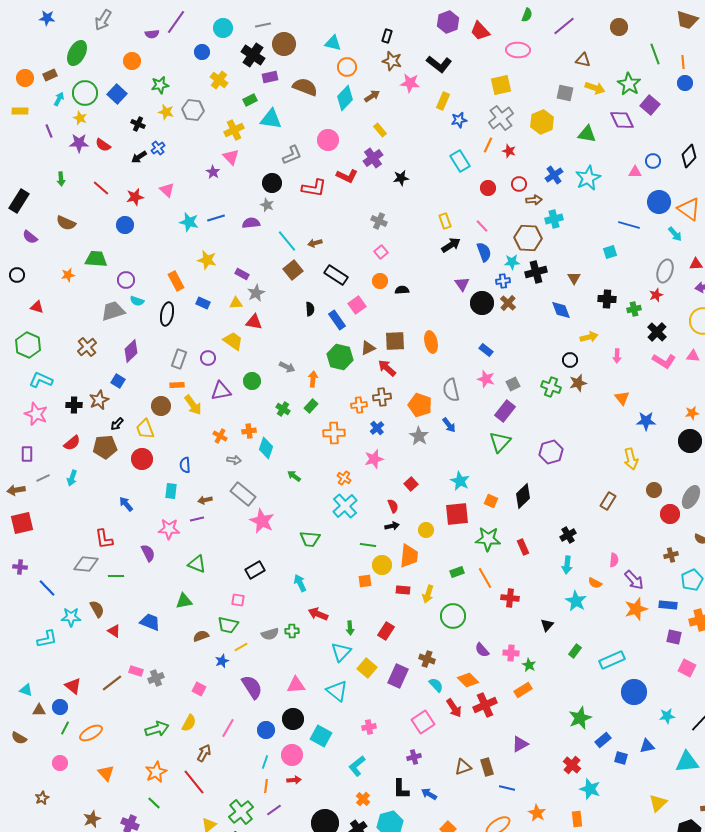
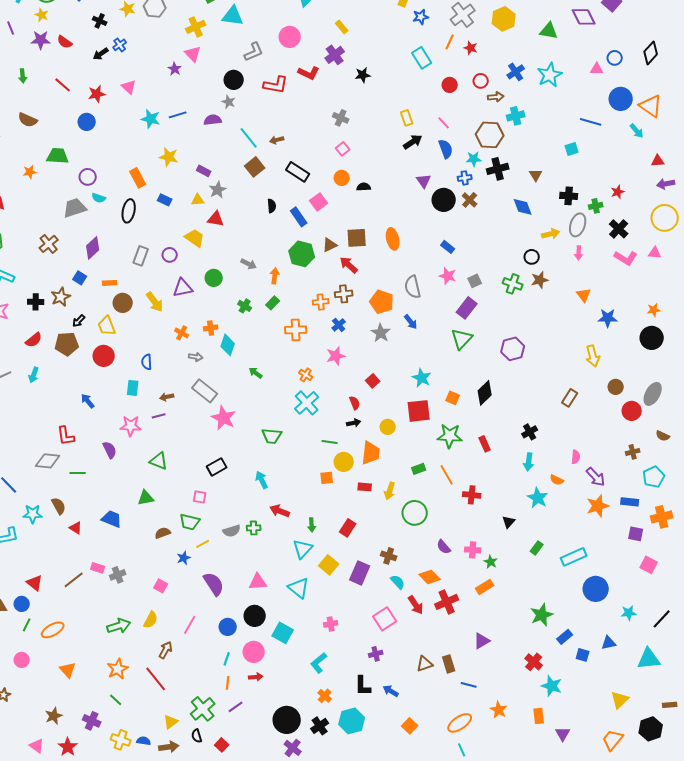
gray ellipse: (665, 271) -> (578, 225), moved
orange rectangle: (177, 385) -> (110, 283), moved

